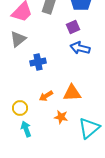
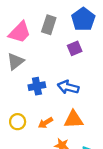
blue arrow: (80, 48) -> (68, 87), moved
yellow circle: (20, 108) -> (18, 122), moved

